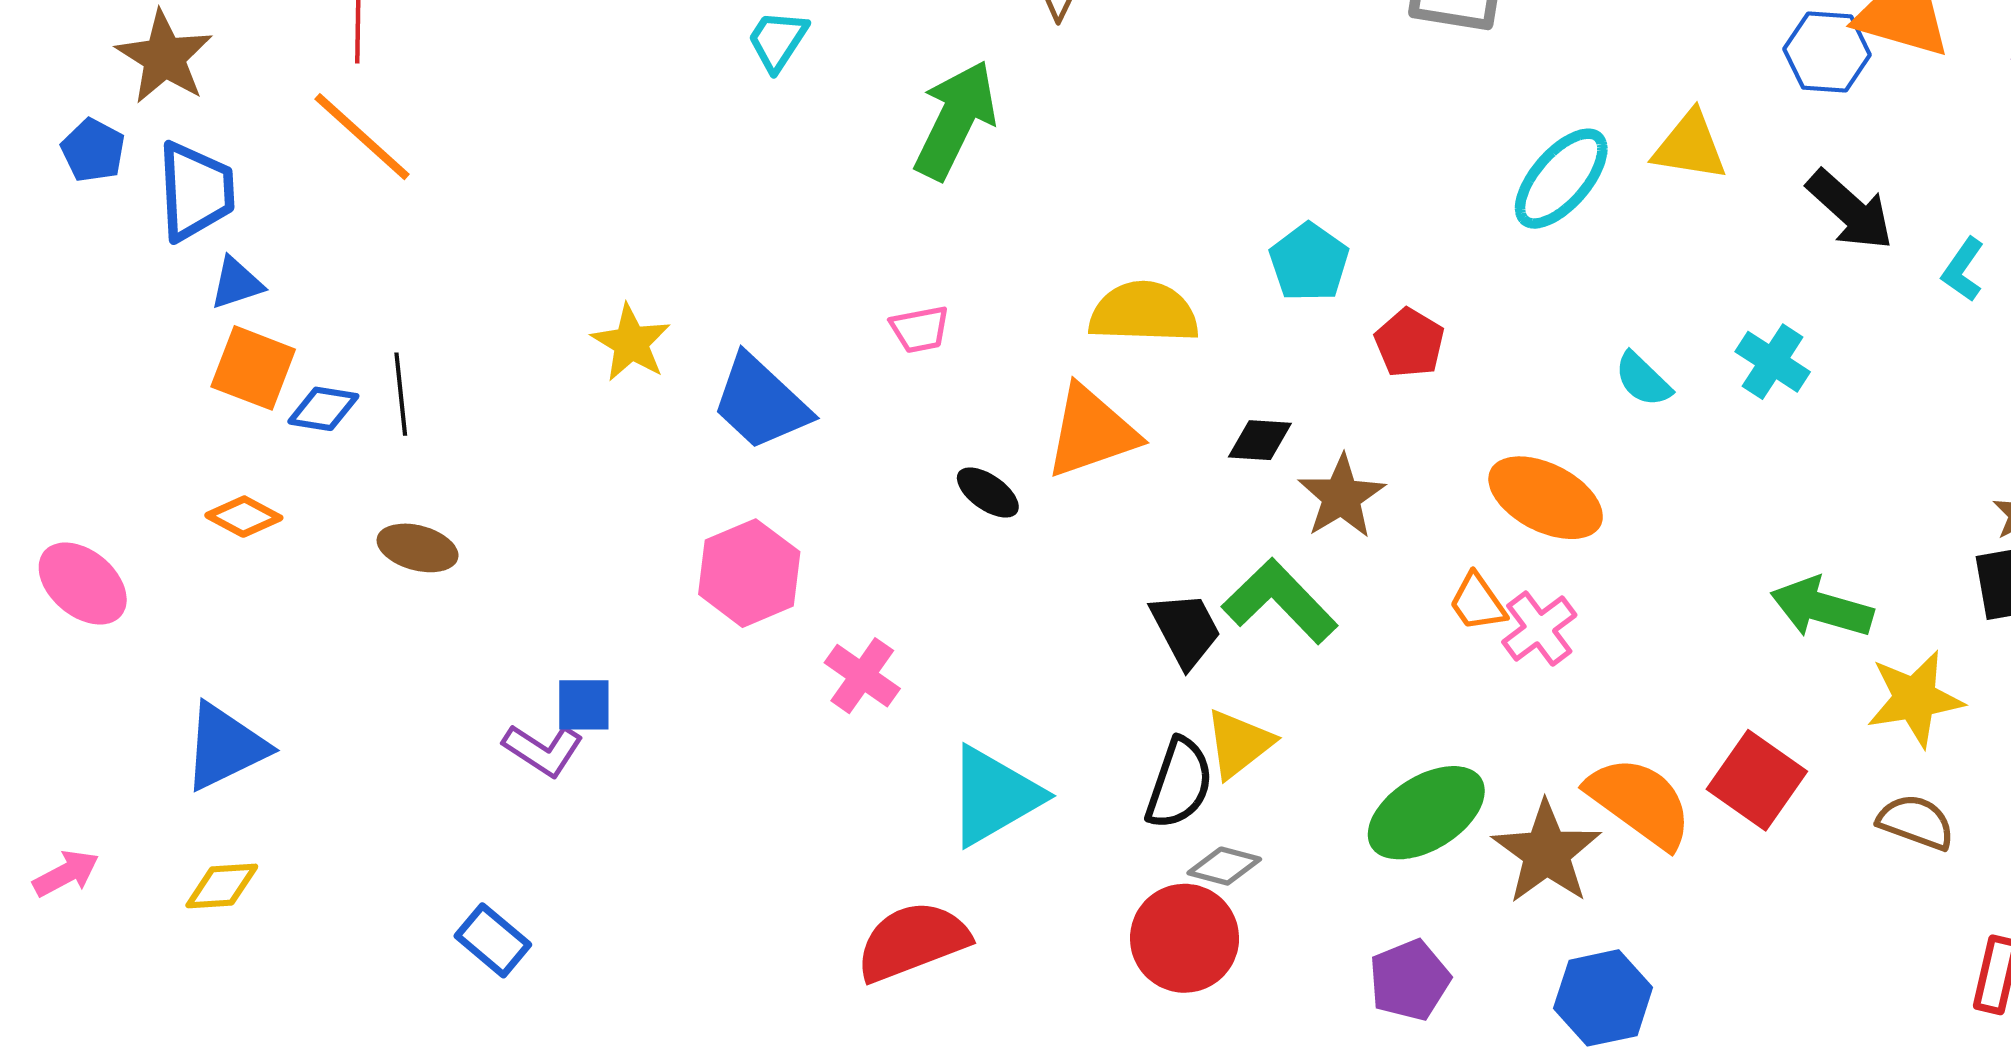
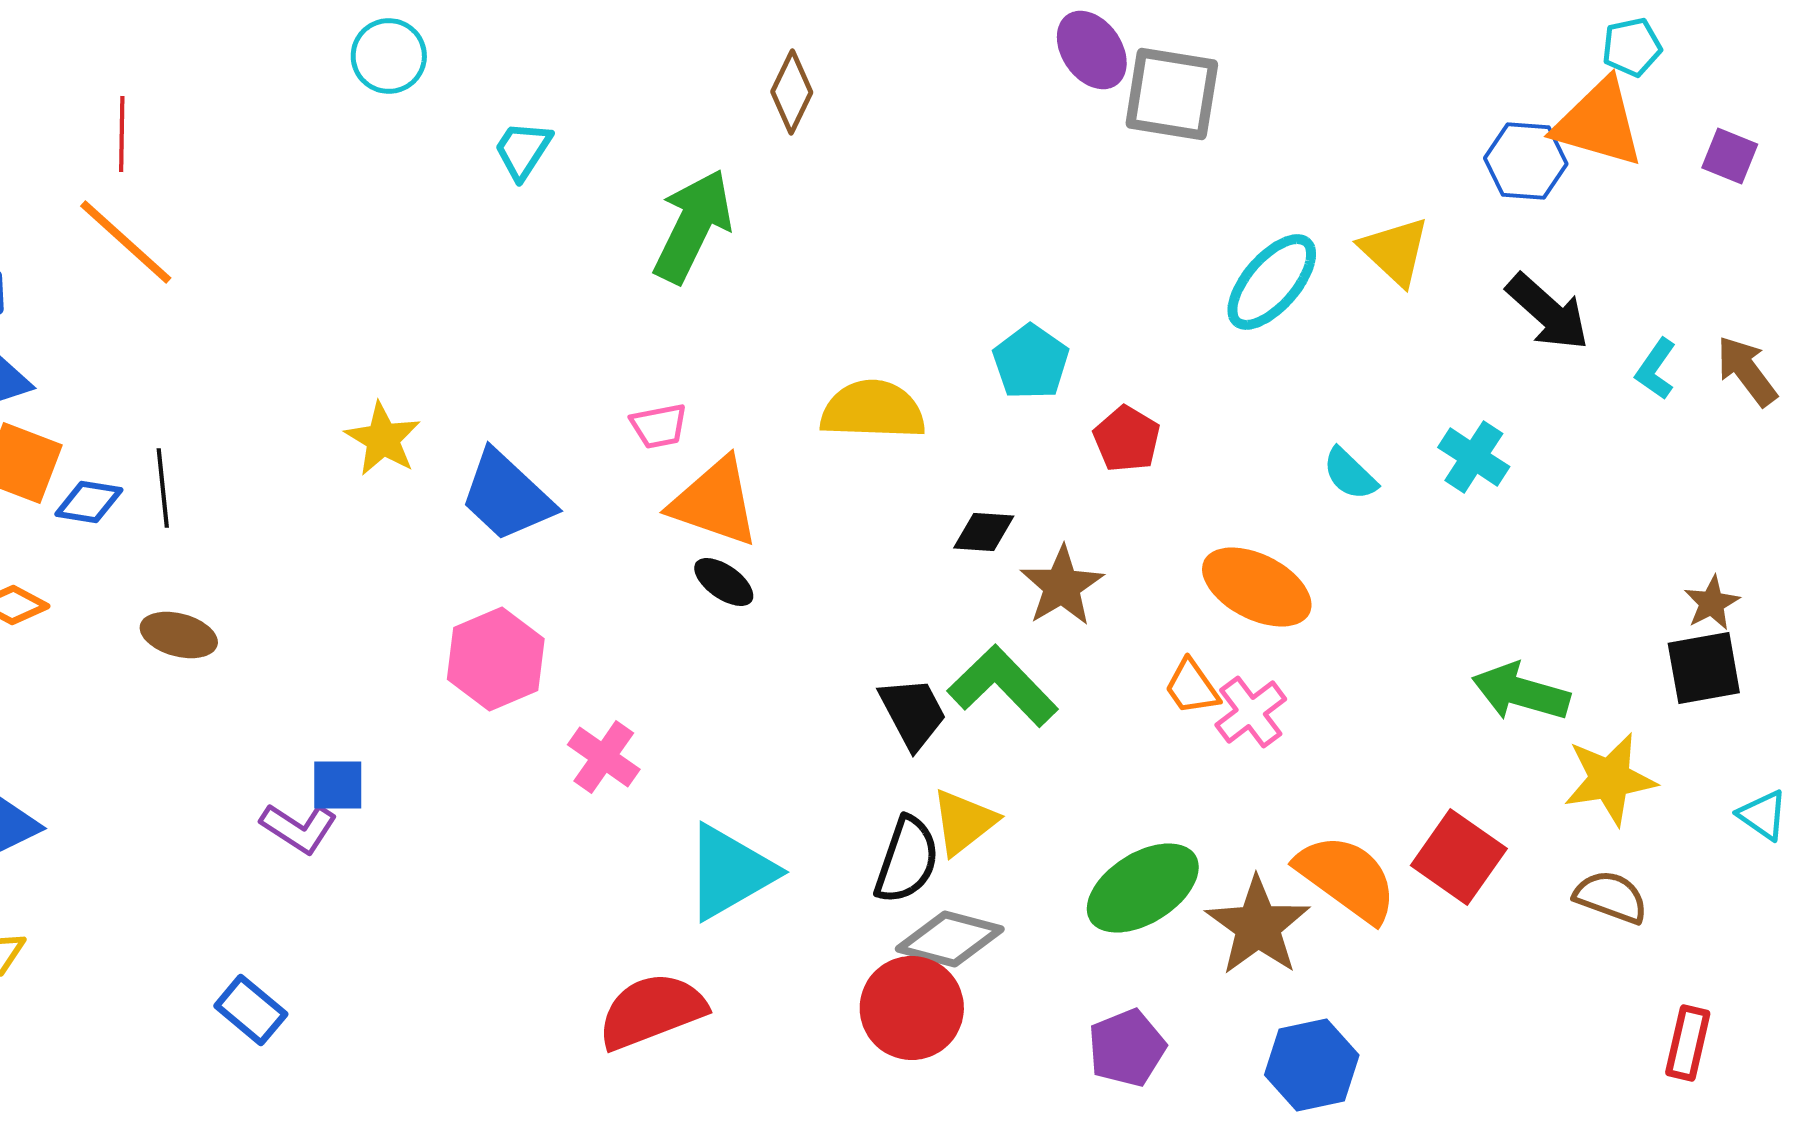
yellow triangle: (1690, 146) -> (1395, 251), turned 34
orange triangle: (1091, 432) -> (715, 502), moved, turned 38
gray diamond: (1224, 866) -> (950, 939), size x1.5

